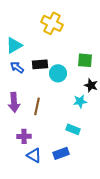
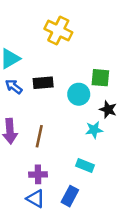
cyan circle: (58, 73) -> (79, 94), moved
purple cross: (24, 136) -> (38, 174), moved
blue rectangle: (61, 153) -> (70, 196), turned -42

